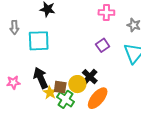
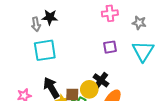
gray arrow: (14, 27) -> (36, 24), moved
purple square: (103, 45) -> (110, 47), turned 32

